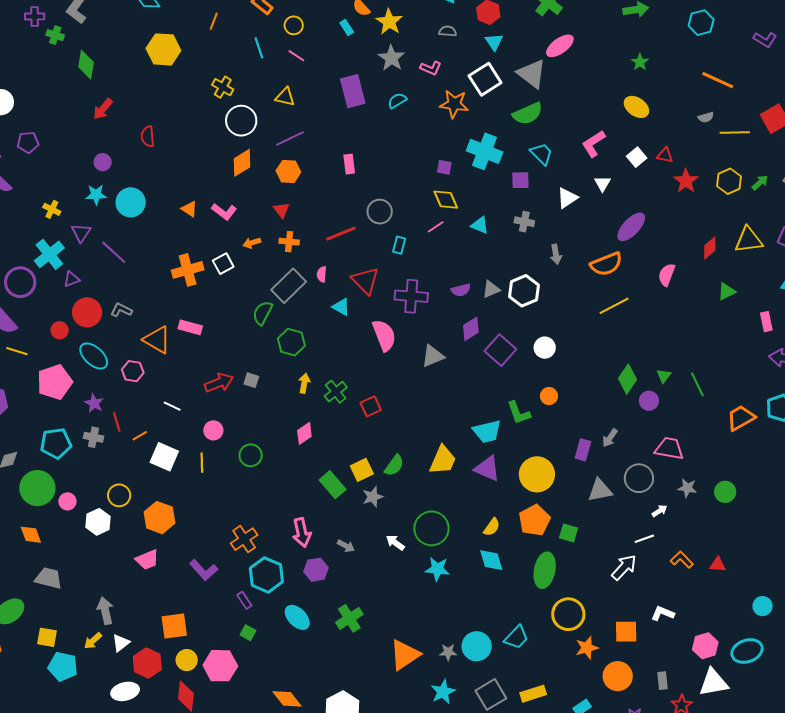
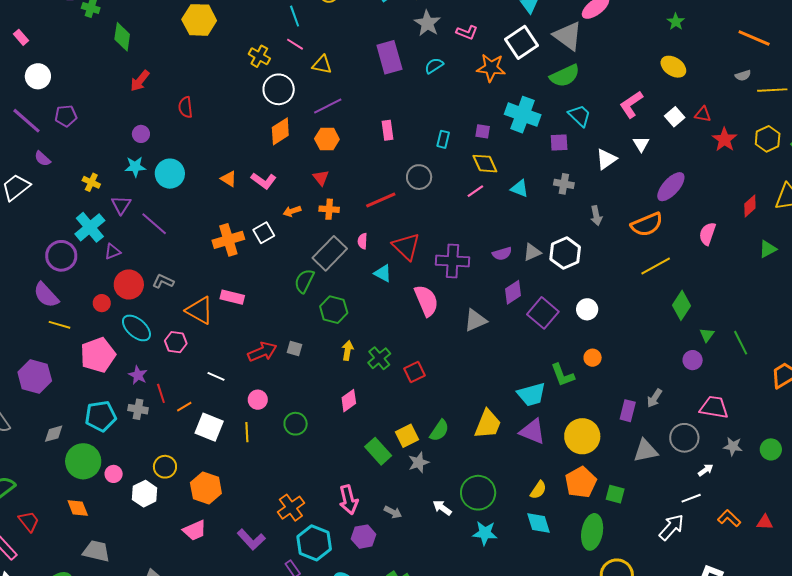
pink line: (296, 56) -> (295, 44), moved
cyan rectangle: (399, 245) -> (443, 139), moved
green diamond: (628, 379) -> (681, 305), moved

